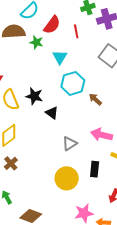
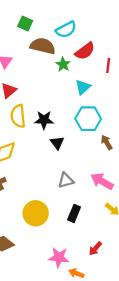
black star: (34, 96) -> (44, 120), turned -30
black rectangle: (95, 169) -> (74, 213), moved
yellow circle: (67, 178) -> (36, 213), moved

